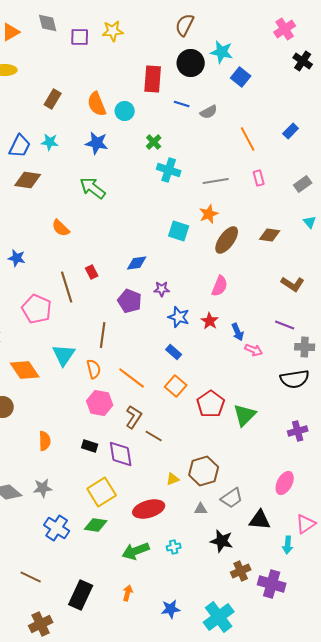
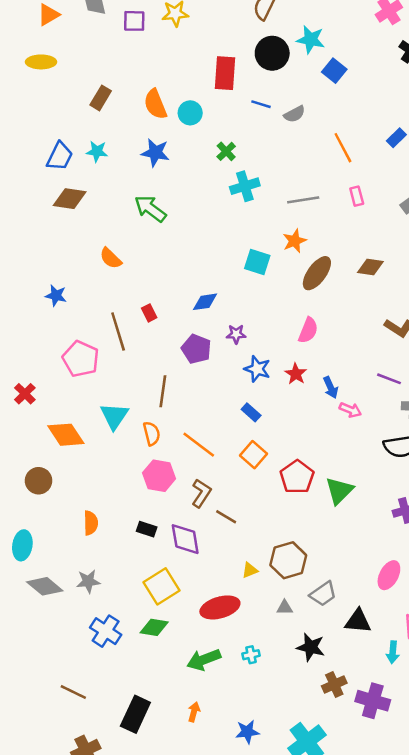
cyan cross: (169, 170) -> (245, 186), turned -35

